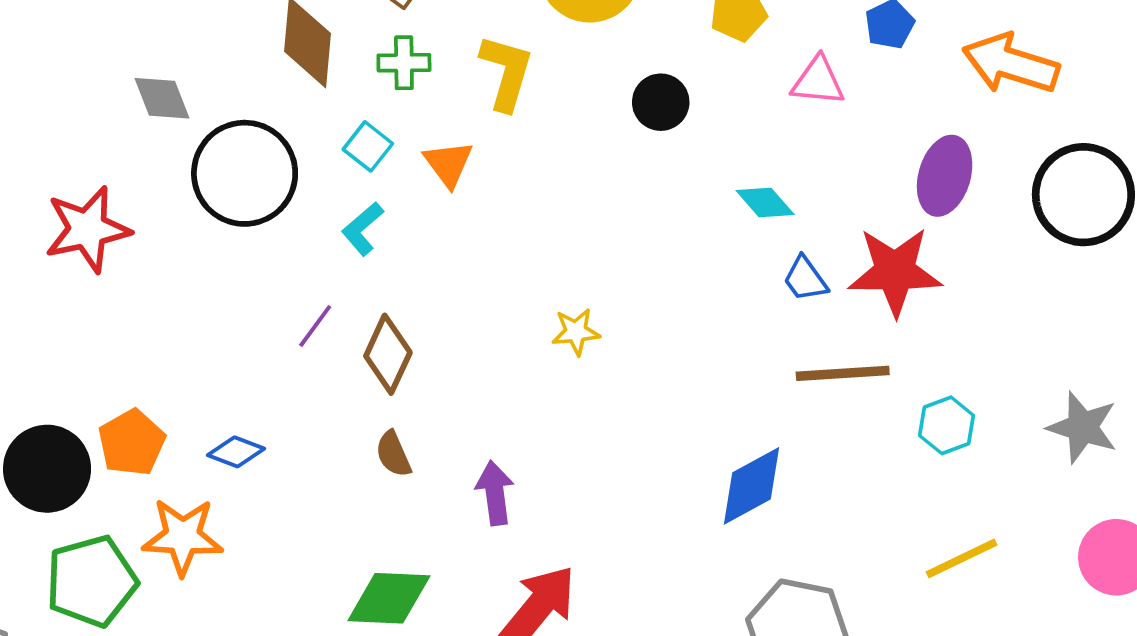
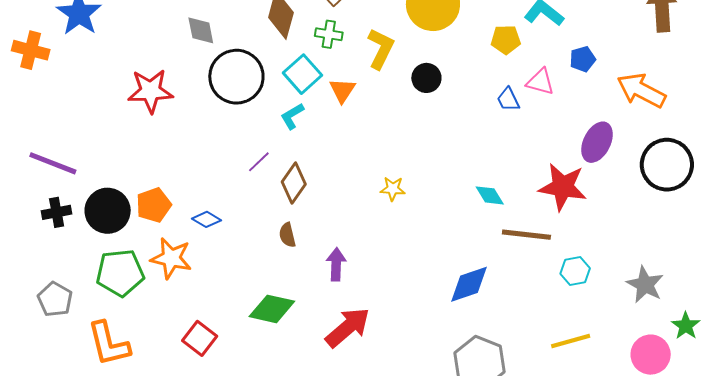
black circle: (661, 102) -> (426, 78), moved
cyan square: (368, 146) -> (302, 74), size x1.5
cyan diamond: (765, 203) -> (490, 195), moved
blue trapezoid: (805, 279) -> (508, 100), moved

